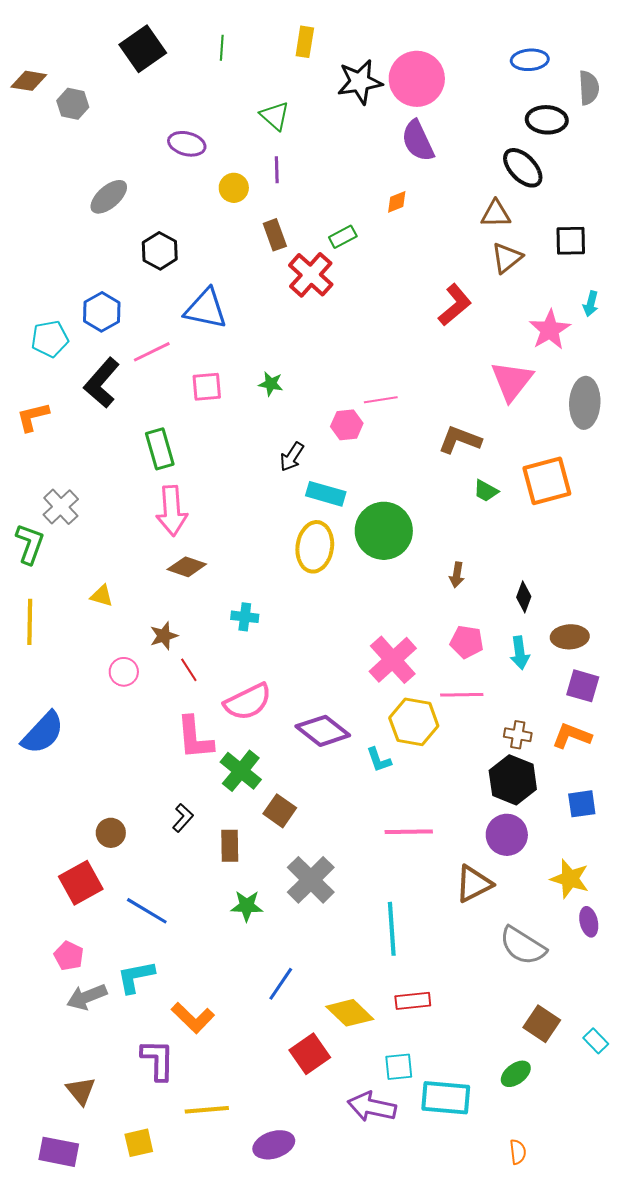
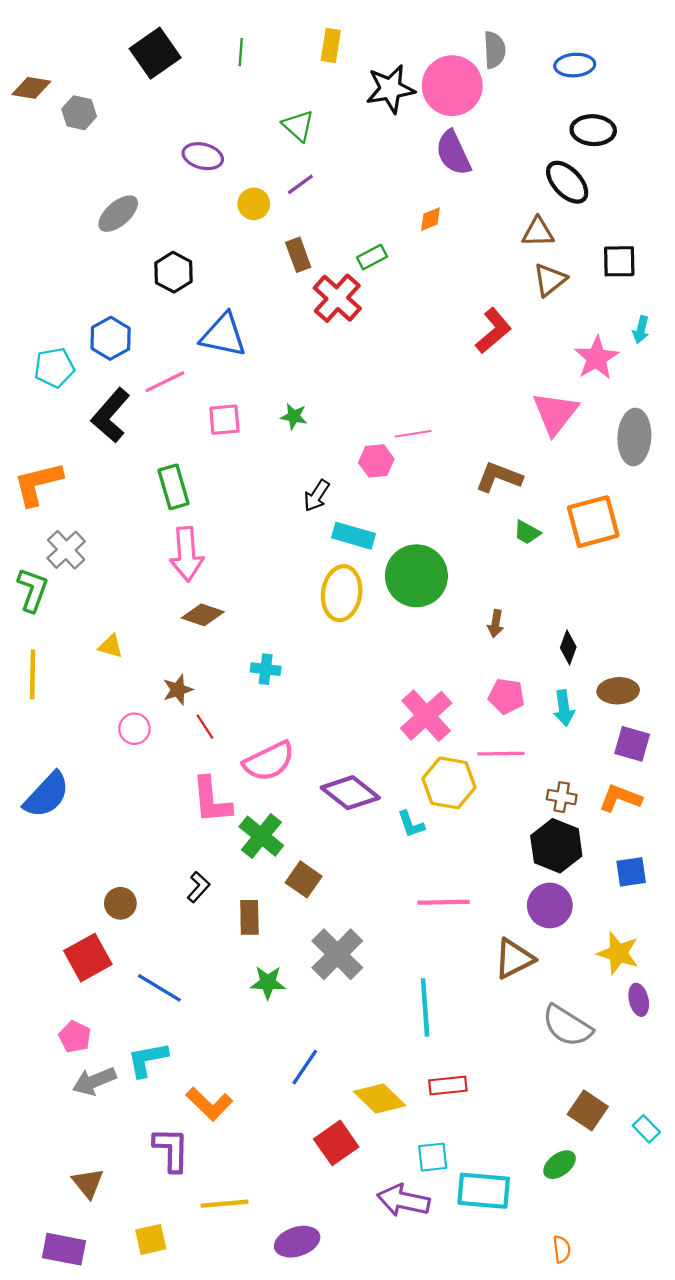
gray semicircle: (589, 88) -> (494, 50), moved
purple line: (277, 170) -> (300, 184), turned 56
orange L-shape: (33, 417) -> (38, 484), moved, size x1.4

